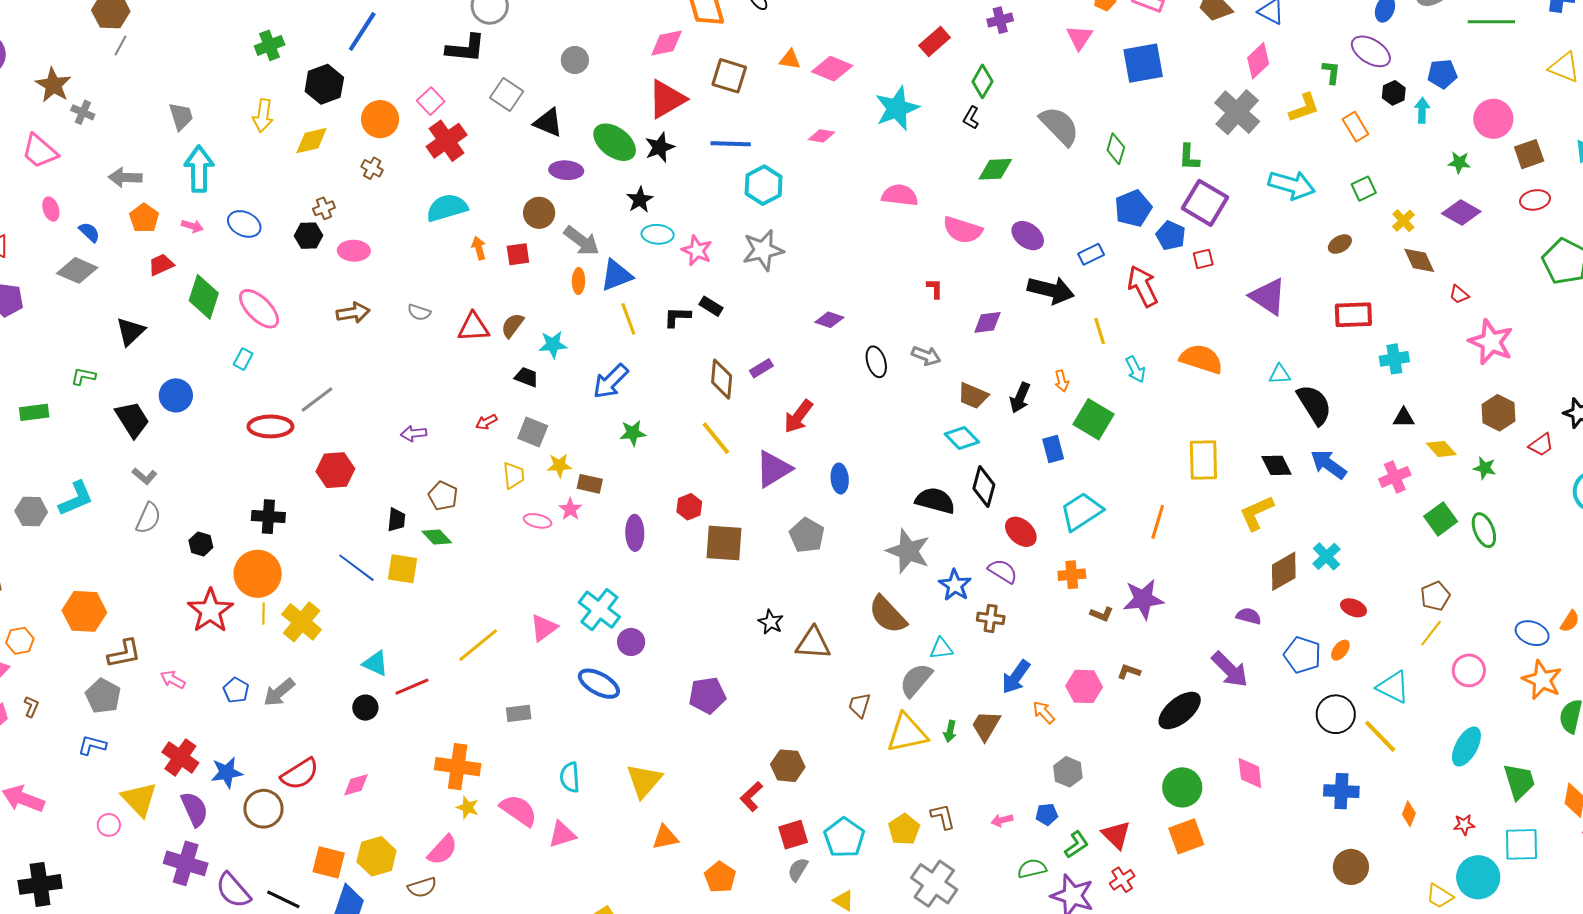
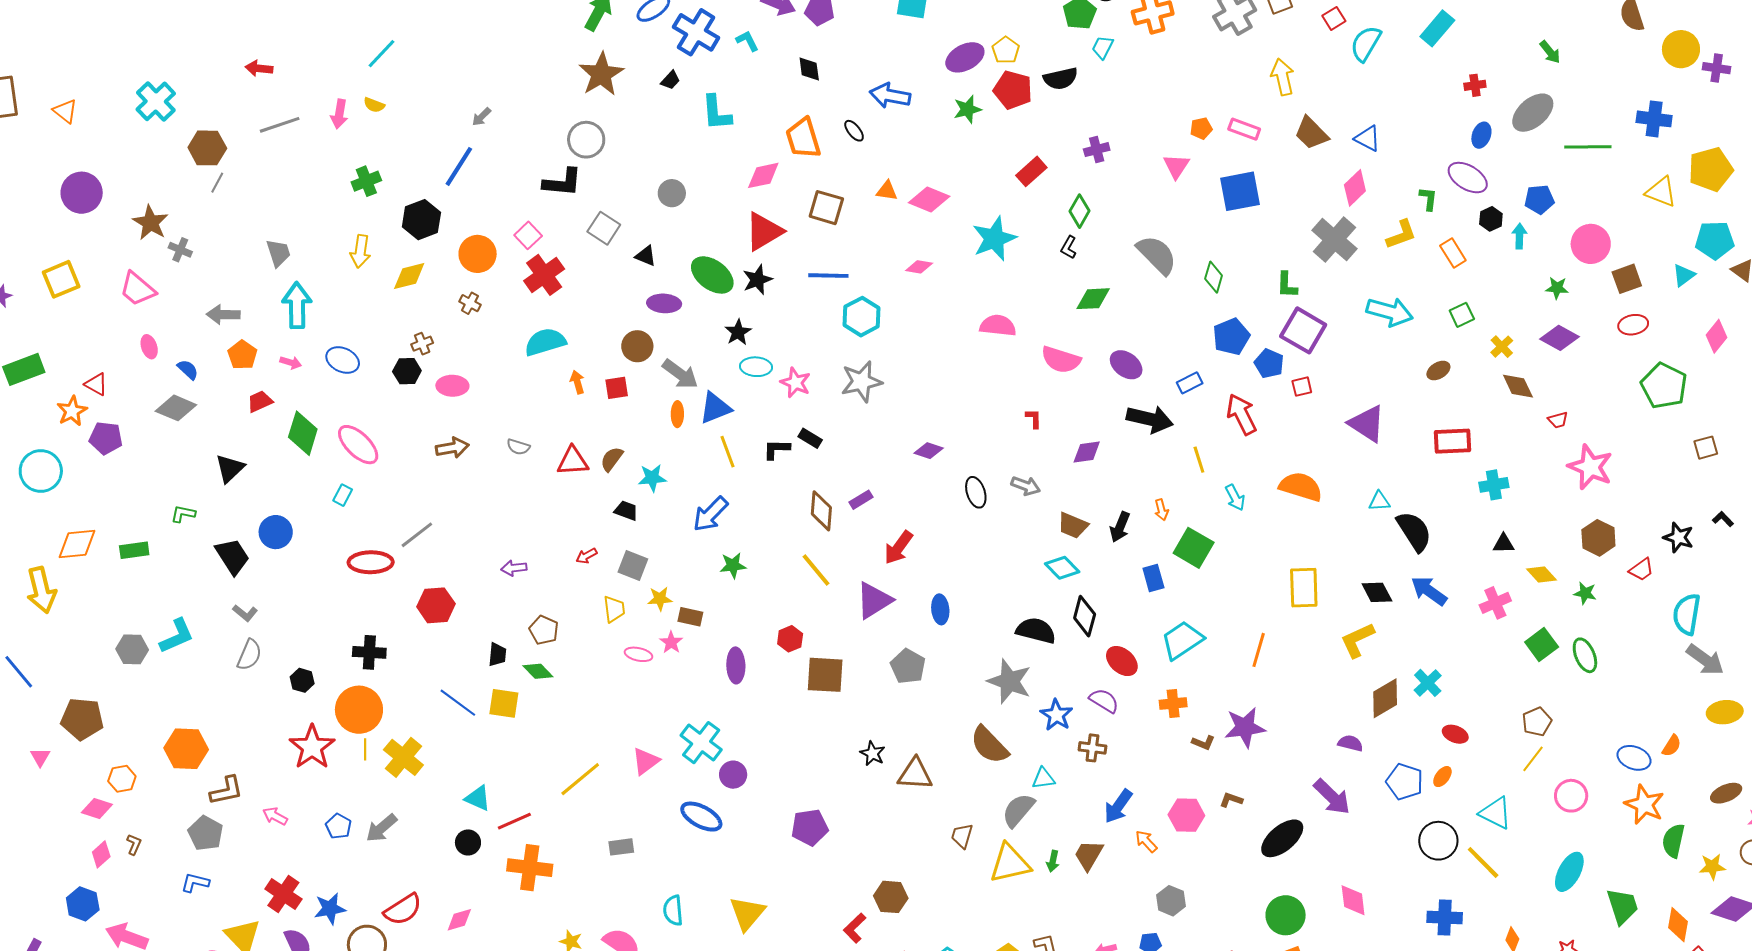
black triangle: (548, 123) -> (646, 256), size x0.7
red trapezoid: (1459, 295) -> (1558, 420), turned -55
orange cross: (458, 767) -> (530, 868), moved

